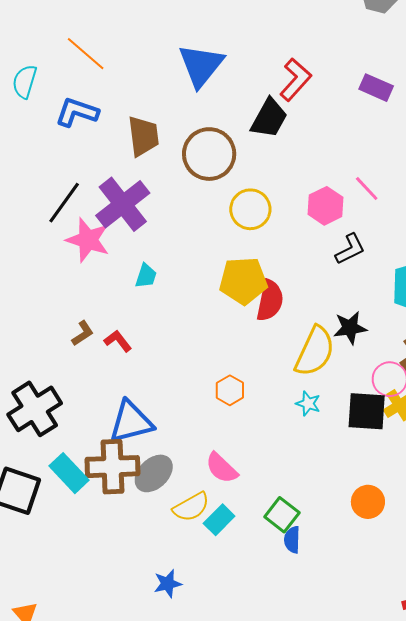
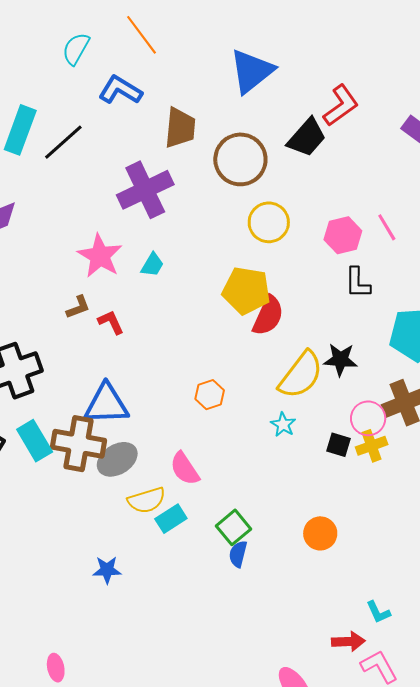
black line: (64, 203) -> (63, 142), moved
pink star: (88, 240) -> (100, 256), moved
black L-shape: (350, 249) -> (358, 283), turned 104
black square: (367, 411) -> (339, 445), size x0.6

